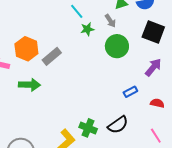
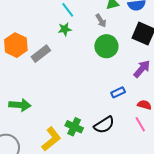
green star: (87, 29) -> (65, 29), moved
green arrow: (29, 85) -> (20, 105), moved
pink line: (156, 136) -> (140, 124), moved

